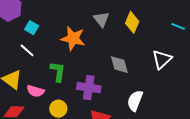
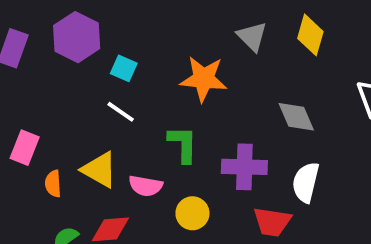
white semicircle: (135, 101) -> (306, 182), moved

